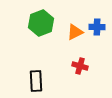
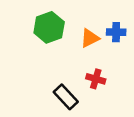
black rectangle: (36, 81) -> (66, 97), moved, turned -40

